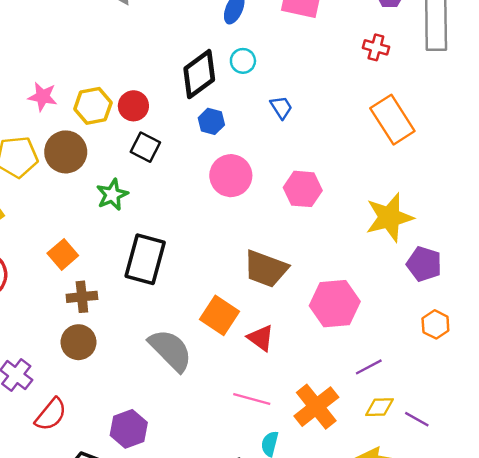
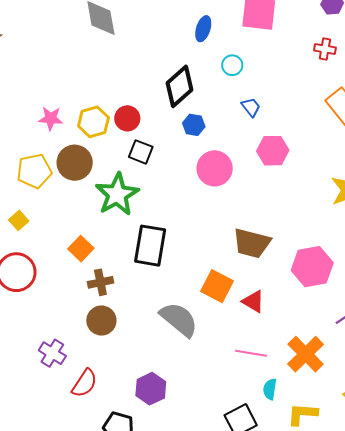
cyan circle: (243, 61) -> (232, 65), moved
pink hexagon: (303, 189) -> (273, 151), moved
green star: (112, 195) -> (117, 194), size x1.6

